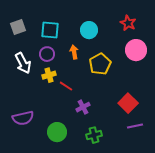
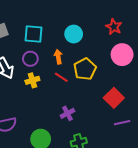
red line: (66, 86) -> (61, 77), moved
red square: (128, 103) -> (114, 98), moved
purple line: (135, 126) -> (122, 123), moved

